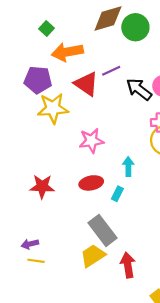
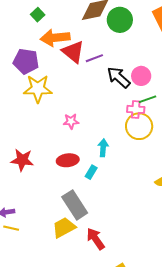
red triangle: (86, 84) -> (73, 52), moved
pink star: (91, 141) -> (71, 121), size x0.7
red arrow: (128, 265) -> (96, 239), turned -30

